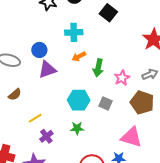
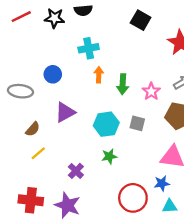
black square: (108, 13) -> (141, 20), moved
orange arrow: (79, 57) -> (99, 75), turned 128
purple triangle: (47, 70) -> (65, 112), moved
yellow line: (35, 118) -> (38, 153), moved

